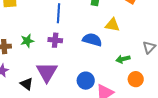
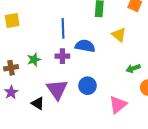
yellow triangle: (112, 25) -> (119, 35), turned 35
blue semicircle: (92, 40) -> (85, 46), moved
blue circle: (86, 81) -> (88, 86), moved

